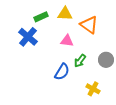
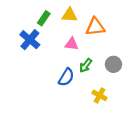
green rectangle: (41, 17) -> (44, 18), turned -32
orange triangle: (89, 25) -> (95, 27), turned -42

